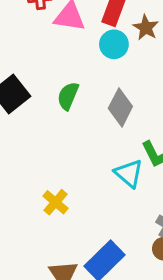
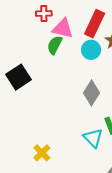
green semicircle: (68, 96) -> (55, 45), moved

